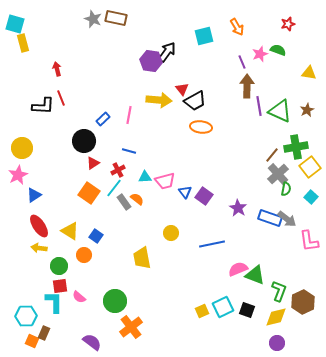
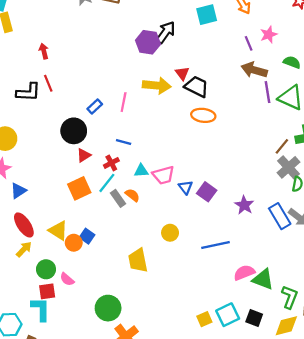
green semicircle: (278, 50) -> (292, 62), moved
brown arrow: (247, 86) -> (254, 70), turned -75
black trapezoid: (195, 101) -> (197, 87), turned -125
orange square: (89, 193) -> (79, 188), turned 30
blue rectangle: (270, 218) -> (280, 216), turned 40
yellow arrow: (39, 248) -> (24, 249), turned 126
orange circle: (84, 255) -> (74, 243), moved
pink semicircle: (79, 297) -> (67, 279), moved

